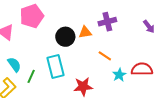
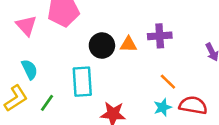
orange line: (105, 56) -> (168, 82), moved
green line: (31, 76) -> (47, 103), moved

